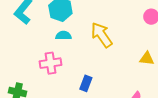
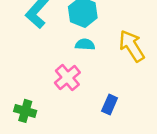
pink cross: (51, 63) -> (67, 78), turned -35

